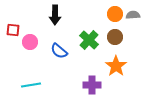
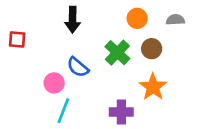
orange circle: (115, 14) -> (137, 18), moved
pink circle: (30, 42) -> (54, 83), moved
cyan line: (31, 85) -> (63, 111), moved, turned -60

